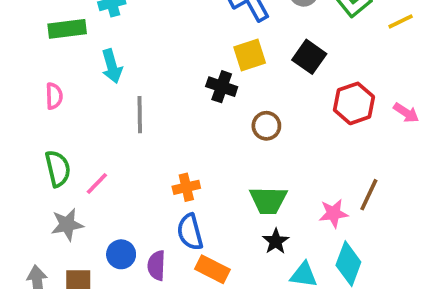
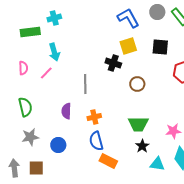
black square: (309, 57) -> (160, 47), turned -30
gray line: (140, 115) -> (85, 84), moved
pink line: (97, 184) -> (46, 73), moved
blue circle: (121, 254) -> (58, 145), moved
purple semicircle: (156, 266) -> (66, 111), moved

